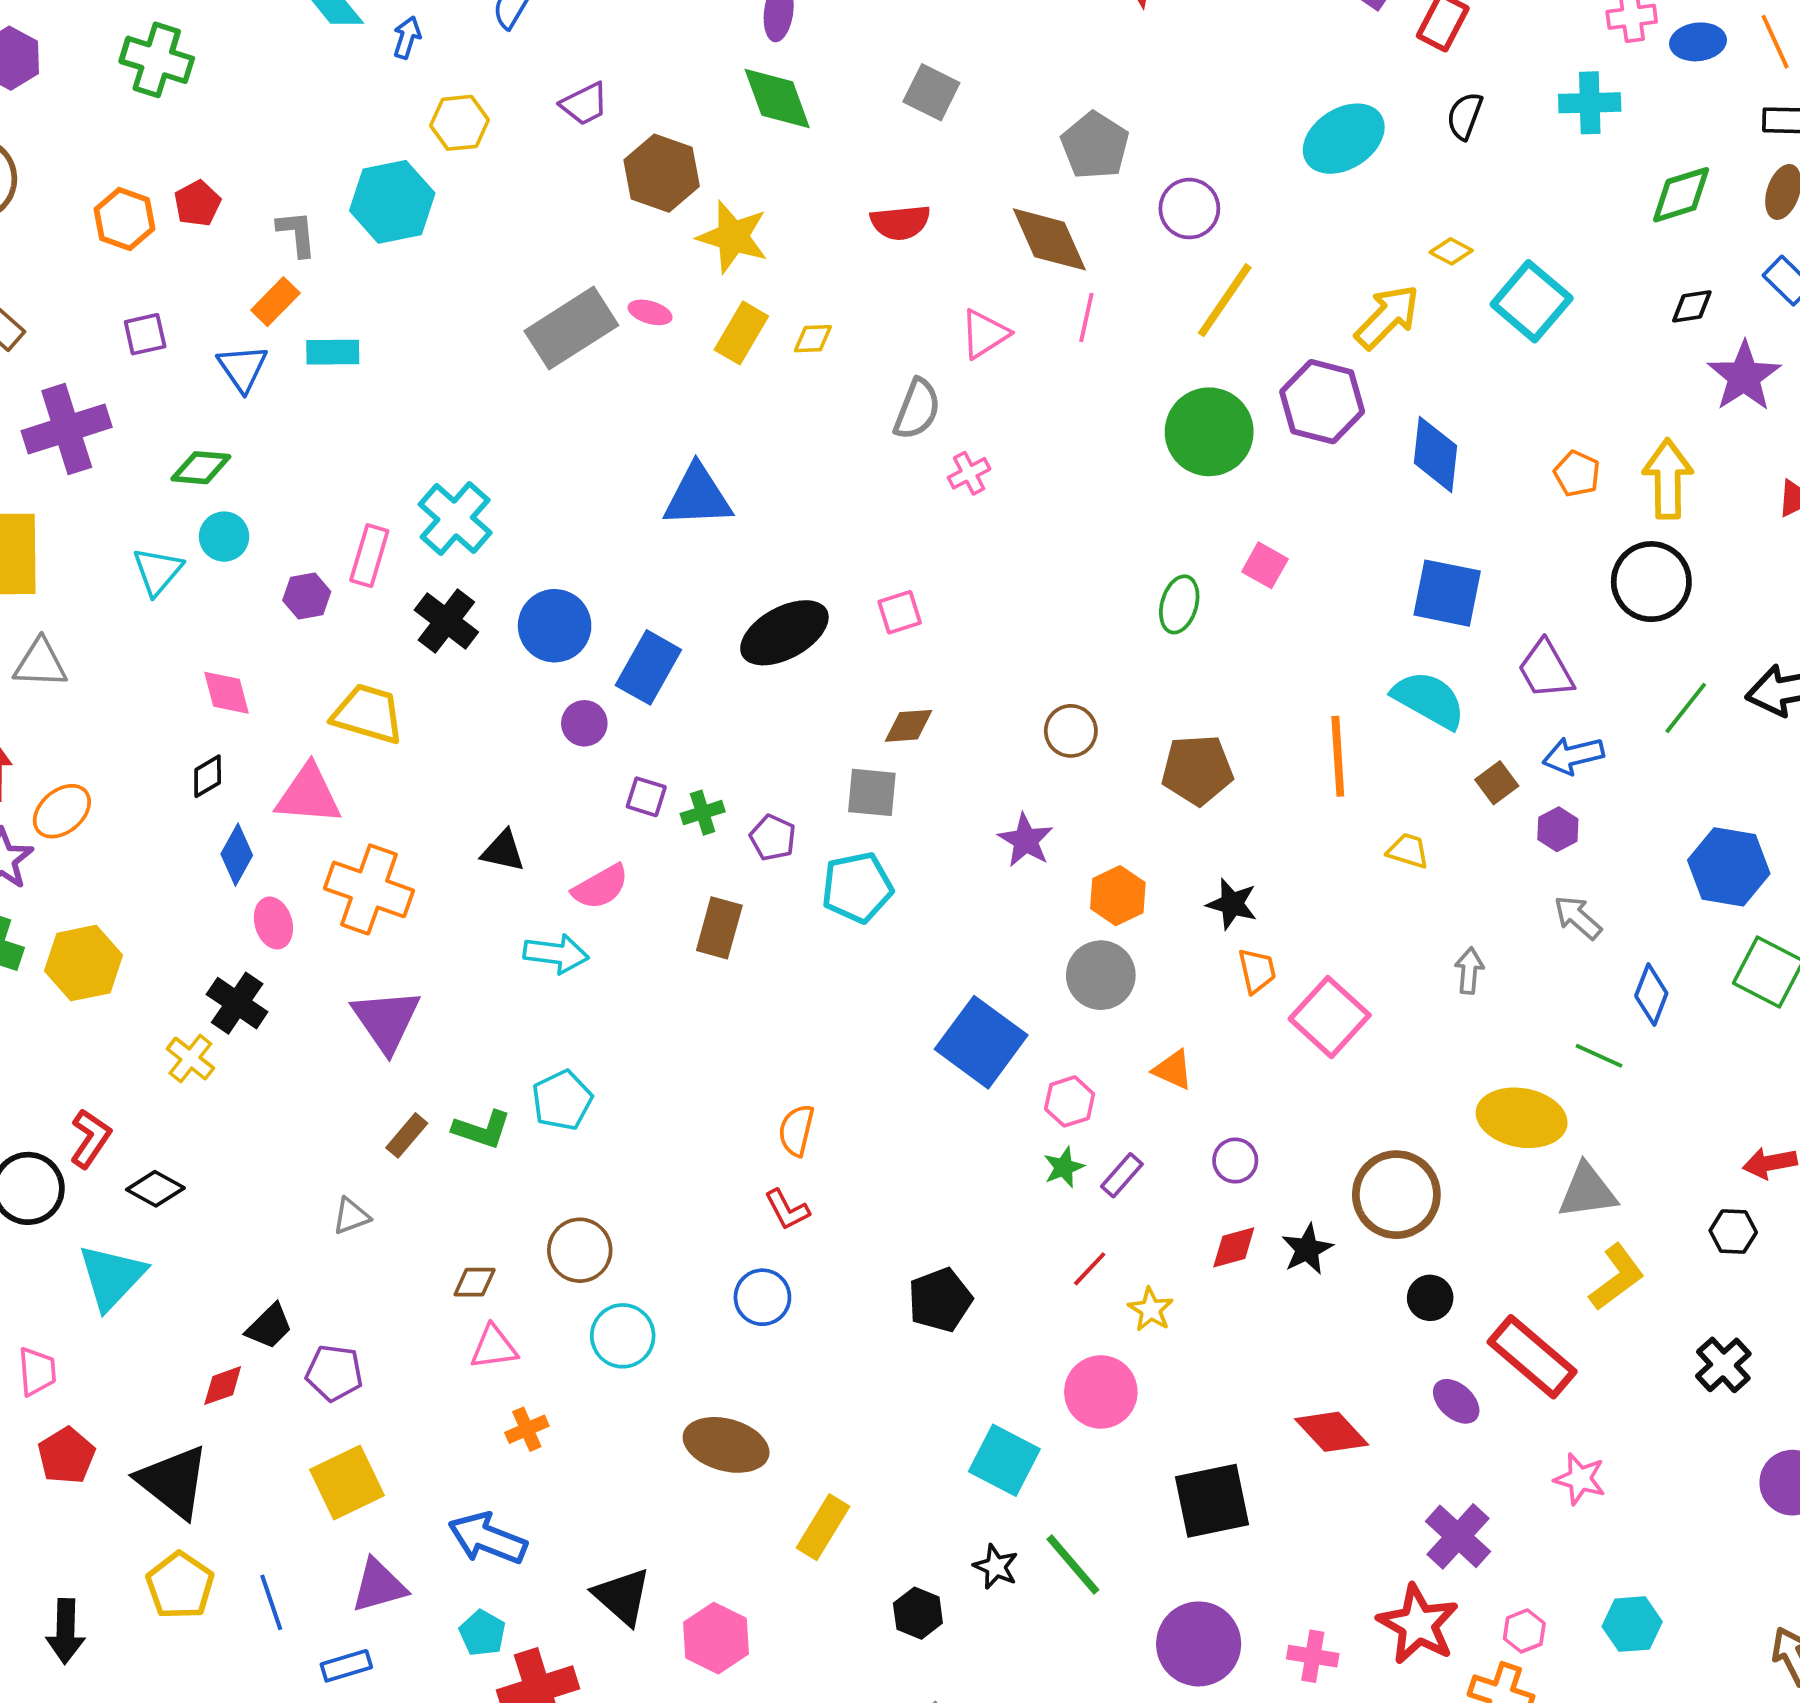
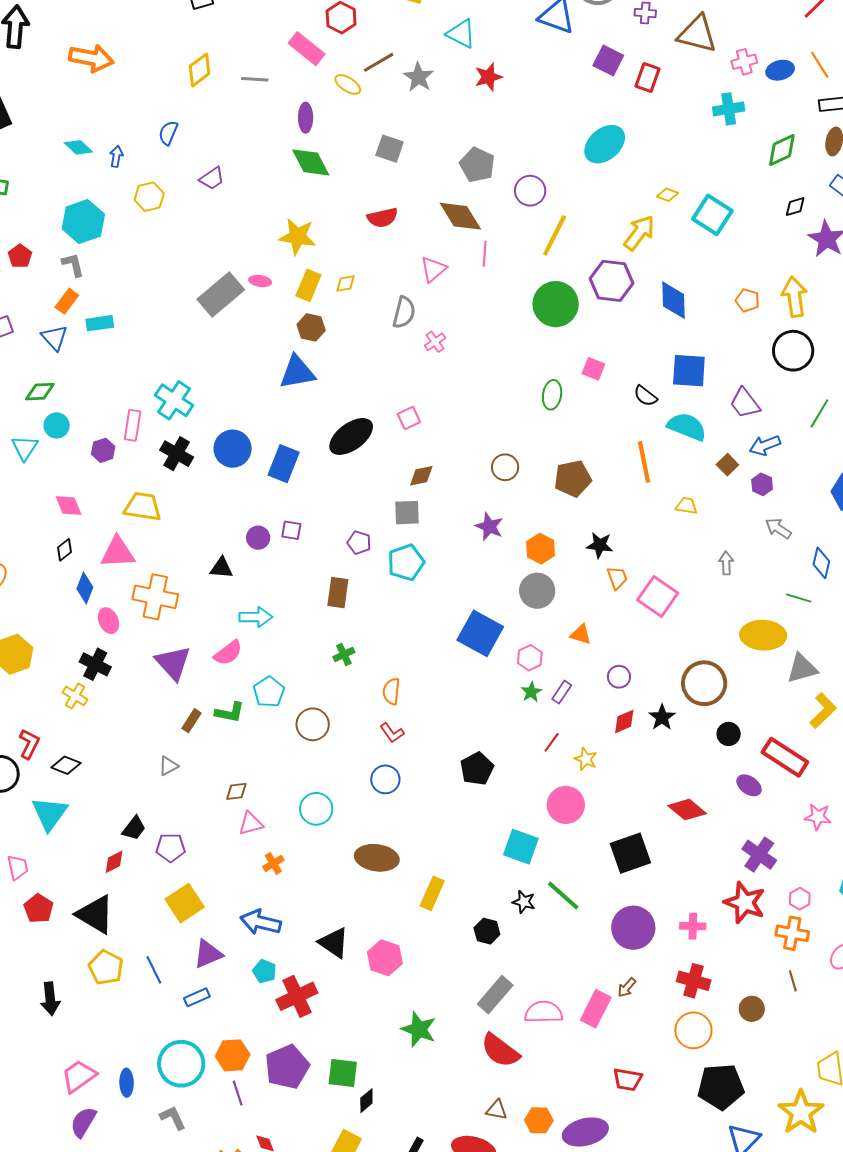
black semicircle: (1465, 116) -> (645, 396), moved, turned -65
brown hexagon: (662, 173) -> (311, 327), moved, size x0.7
cyan hexagon: (392, 202) -> (83, 222), moved
purple circle: (584, 723) -> (258, 538), moved
green cross: (703, 813) -> (344, 654), moved
pink semicircle: (600, 887) -> (228, 653), moved
brown circle: (580, 1250) -> (313, 724), moved

